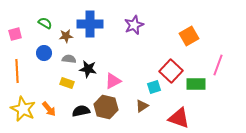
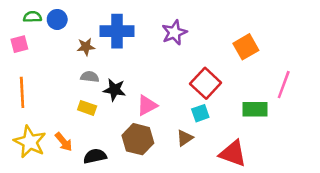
green semicircle: (45, 23) -> (32, 17), moved, turned -32
blue circle: (44, 53) -> (57, 19), moved
red square: (171, 71) -> (206, 83), moved
black semicircle: (81, 111) -> (95, 156), moved

